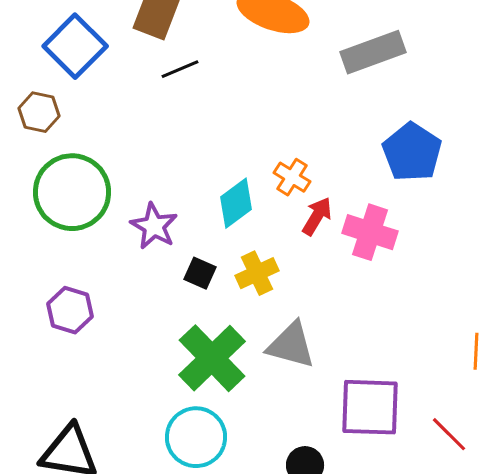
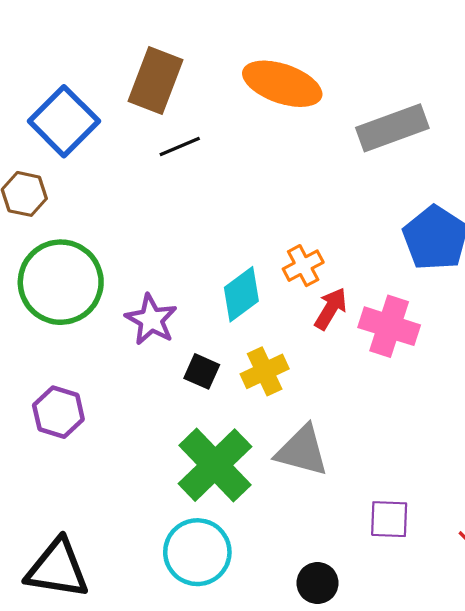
orange cross: (292, 177) -> (303, 266), turned 30
purple square: (370, 407) -> (389, 519), size x0.6

